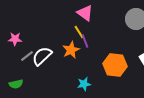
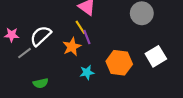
white semicircle: (42, 56) -> (41, 36), moved
green semicircle: (16, 84) -> (41, 83), moved
cyan star: (84, 84) -> (87, 72), moved

